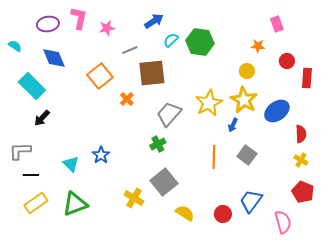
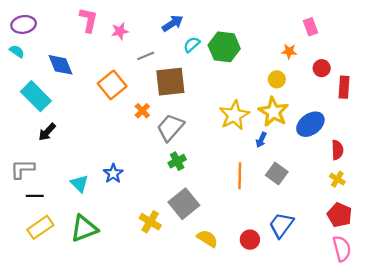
purple ellipse: (48, 24) -> (24, 24), moved
gray trapezoid: (169, 114) -> (170, 128), moved
pink semicircle: (283, 222) -> (342, 249), moved

